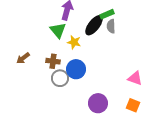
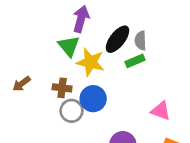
green rectangle: (107, 14) -> (135, 61), moved
yellow star: (74, 42) -> (90, 62), size x1.5
pink triangle: (135, 78) -> (161, 111), moved

